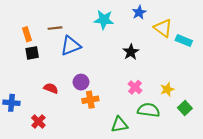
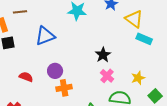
brown line: (55, 28) -> (20, 12), moved
cyan rectangle: (184, 40) -> (144, 39), moved
black star: (131, 52) -> (103, 55), moved

